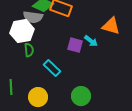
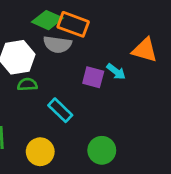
gray semicircle: (33, 17) -> (57, 44), moved
green semicircle: (29, 50) -> (27, 84), turned -88

